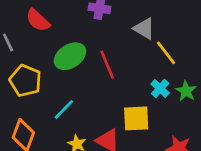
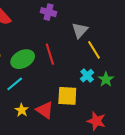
gray triangle: (144, 29) -> (80, 30), turned 36
green ellipse: (70, 56) -> (23, 59), moved

